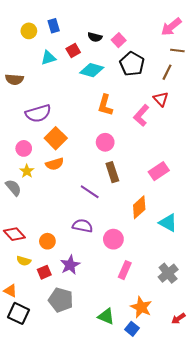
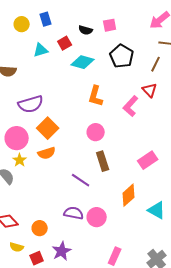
pink square: (119, 40) -> (110, 25), moved, turned 32
pink circle: (24, 148) -> (17, 138), size x1.5
pink circle: (113, 239) -> (97, 217), moved

